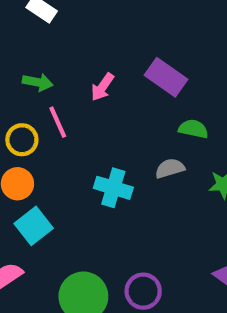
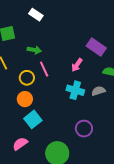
pink arrow: (102, 87) -> (77, 65), moved
cyan cross: (113, 188) -> (75, 90), moved
purple circle: (143, 291) -> (84, 129), moved

